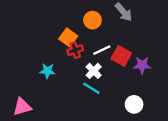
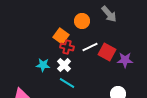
red cross: (75, 50) -> (67, 47), turned 32
white cross: (94, 71) -> (64, 65), moved
cyan line: (91, 88) -> (67, 83), moved

